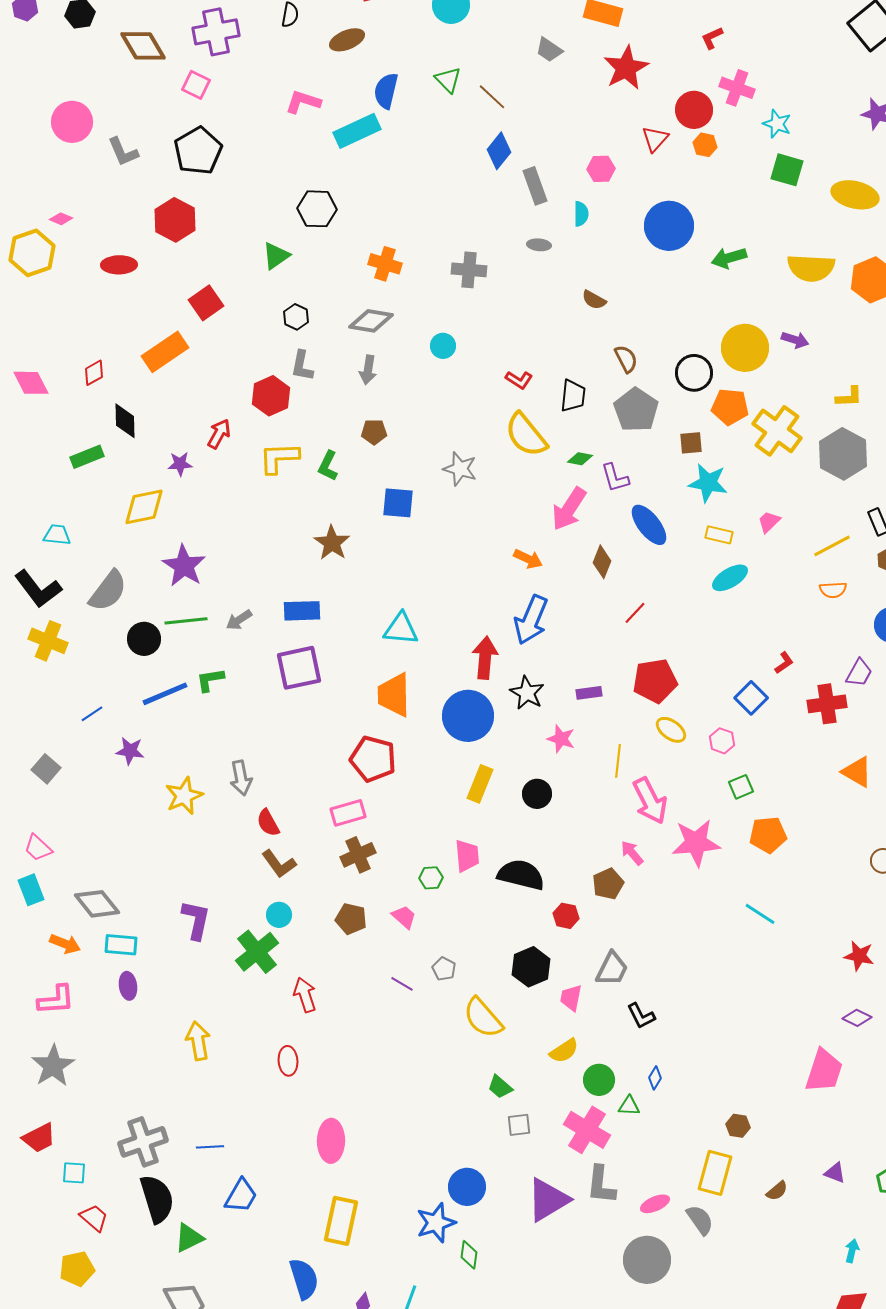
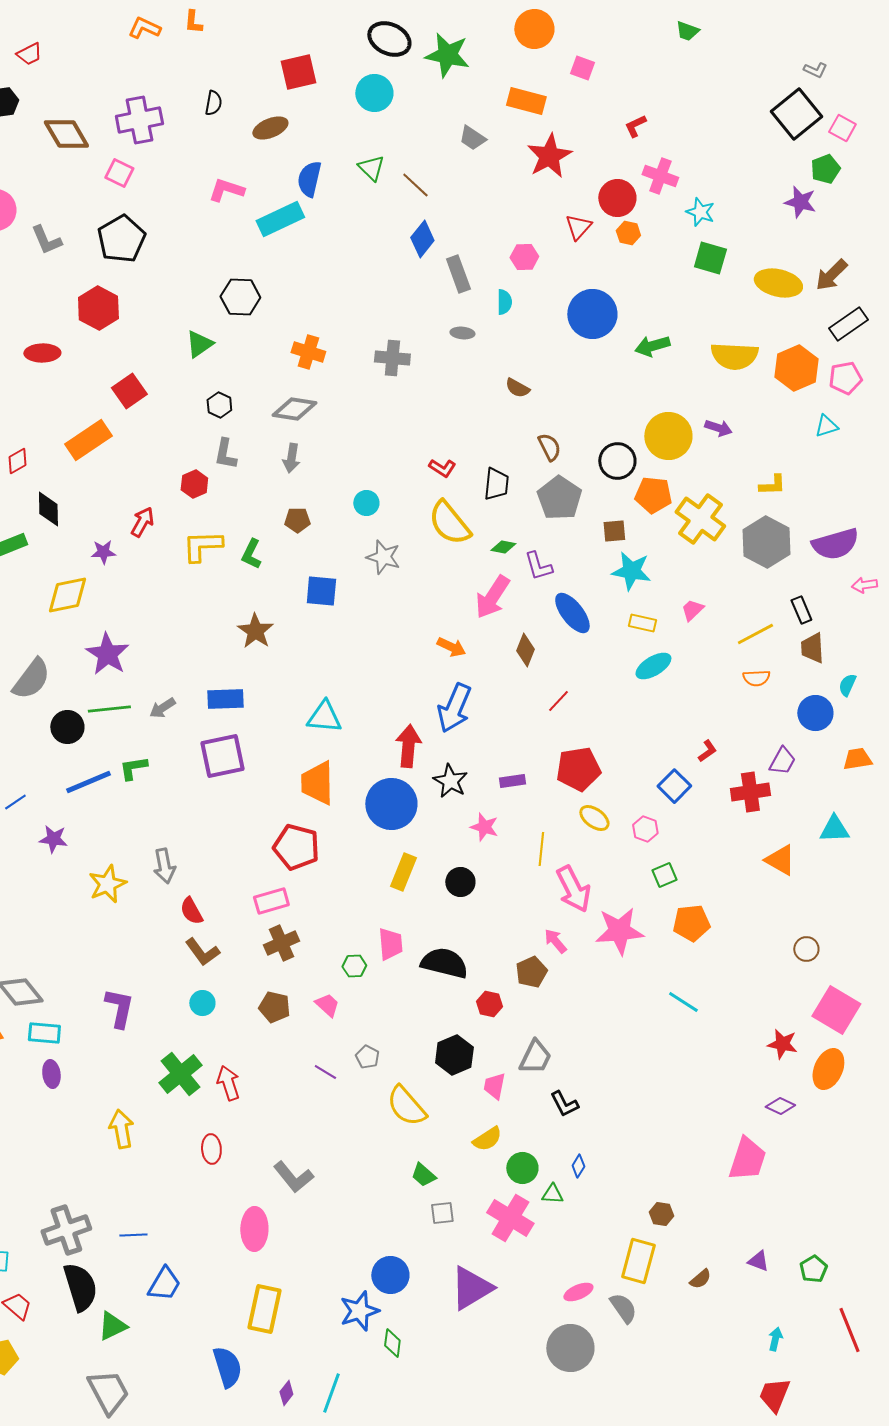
cyan circle: (443, 346) -> (366, 503), moved
red hexagon: (271, 396) -> (194, 484), size x0.7
green cross: (257, 952) -> (180, 1074), moved
gray L-shape: (601, 1185) -> (293, 1177), moved, turned -45

